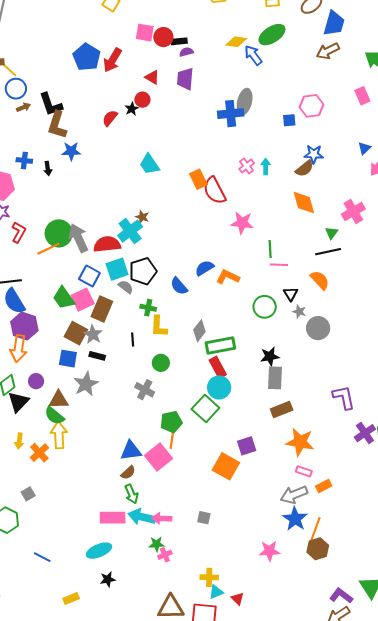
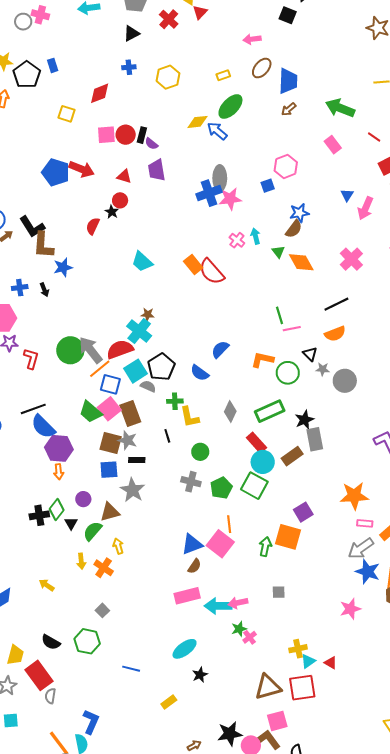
black rectangle: (179, 41) -> (142, 135), turned -56
brown arrow: (328, 51) -> (289, 109), size x0.7
purple semicircle: (186, 52) -> (151, 144), turned -112
red arrow: (112, 60) -> (82, 169), turned -85
pink star: (242, 223) -> (230, 199), moved
green triangle: (332, 233) -> (278, 252), moved
orange line: (48, 249) -> (100, 369), moved
orange L-shape: (228, 277) -> (262, 360), moved
orange semicircle: (320, 280) -> (335, 334), turned 125
brown rectangle: (102, 309) -> (130, 413), turned -30
green rectangle: (220, 345) -> (270, 411), moved
orange arrow: (19, 349) -> (59, 472), size x0.6
black triangle: (18, 402) -> (71, 523), size x0.6
brown rectangle: (282, 409) -> (292, 456), moved
green semicircle: (54, 416) -> (93, 531), moved, turned 105
green pentagon: (171, 422) -> (221, 488), moved
yellow arrow: (59, 435) -> (118, 546), size x0.6
green arrow: (131, 494) -> (265, 547), moved, turned -132
pink rectangle: (113, 518) -> (187, 596), moved

